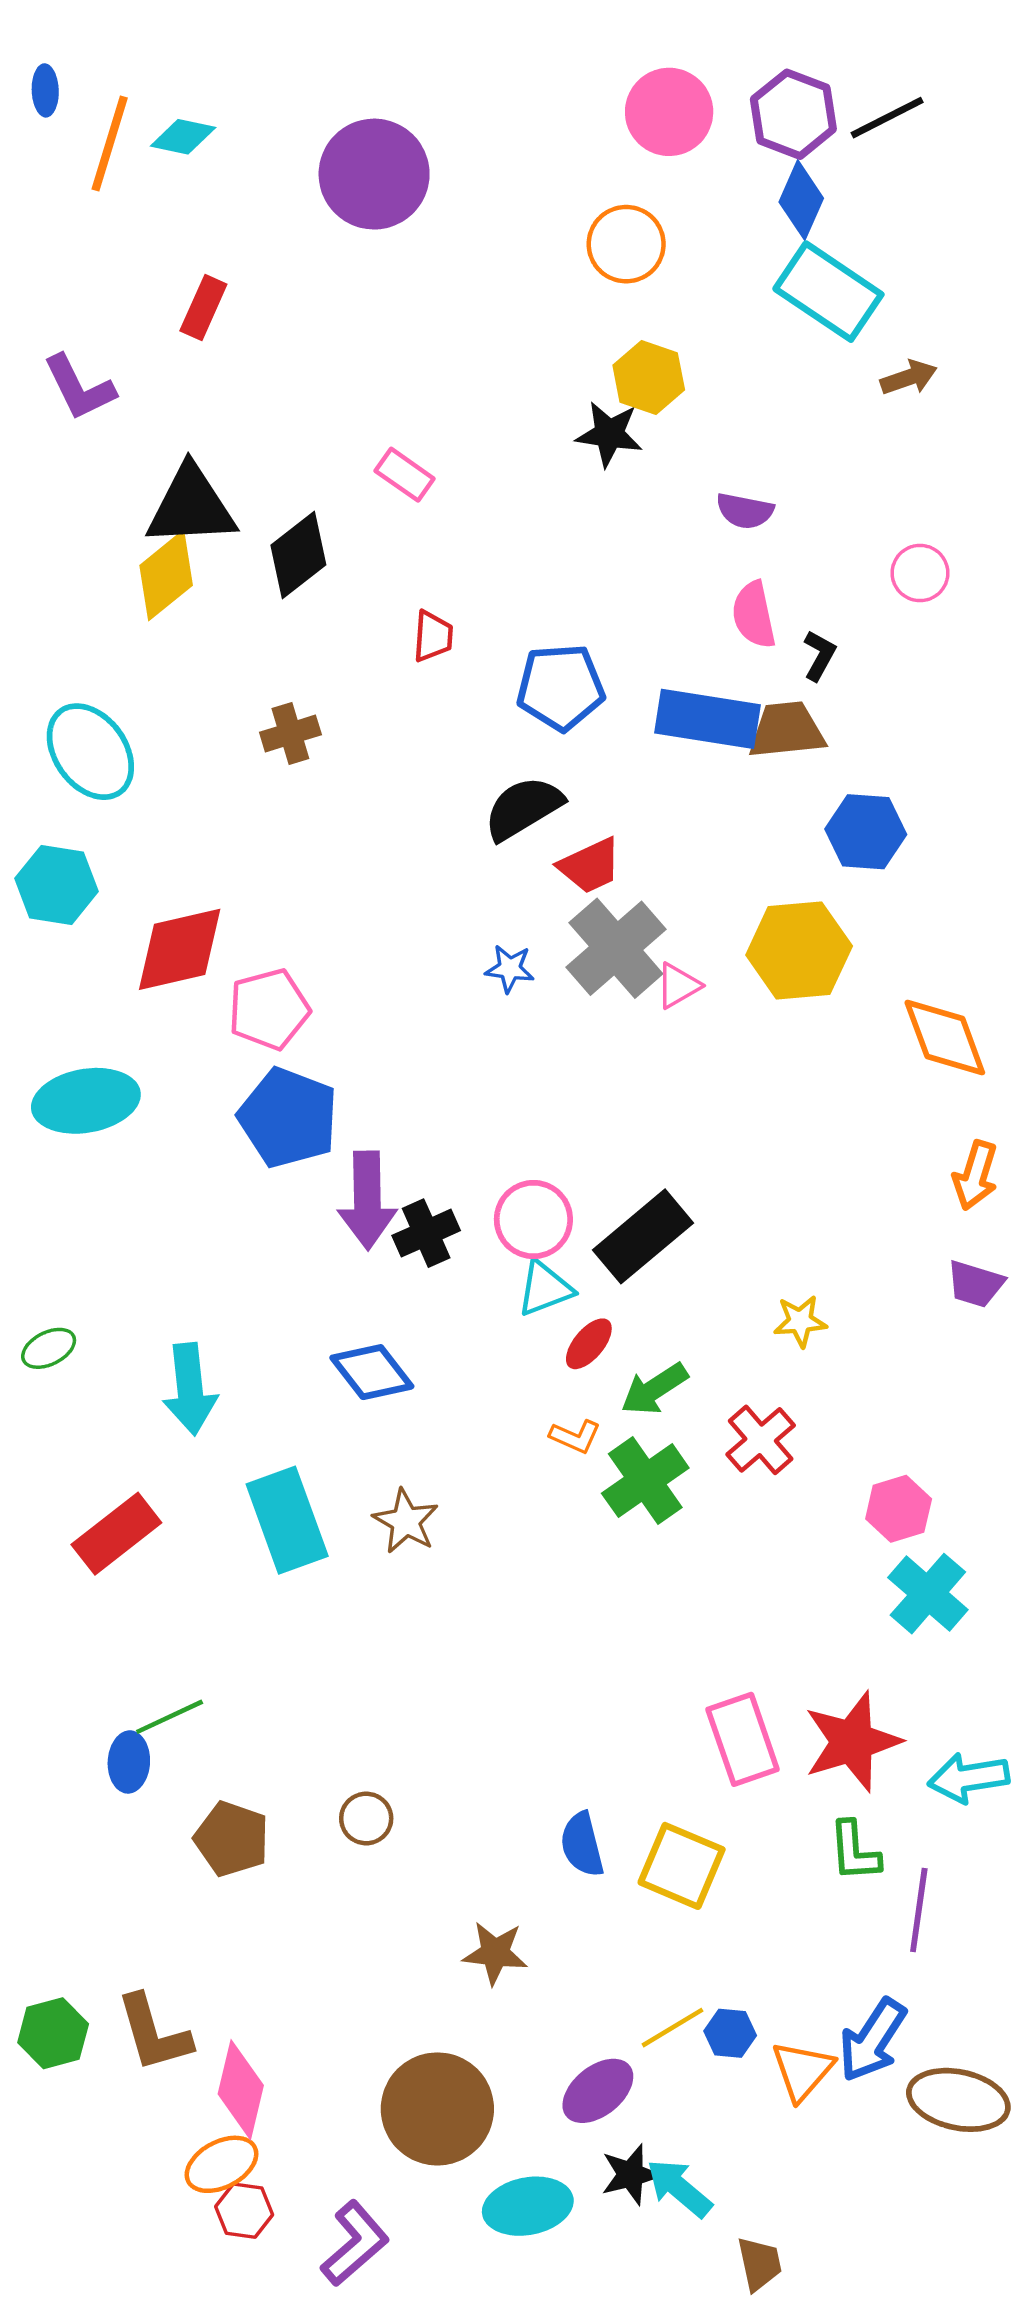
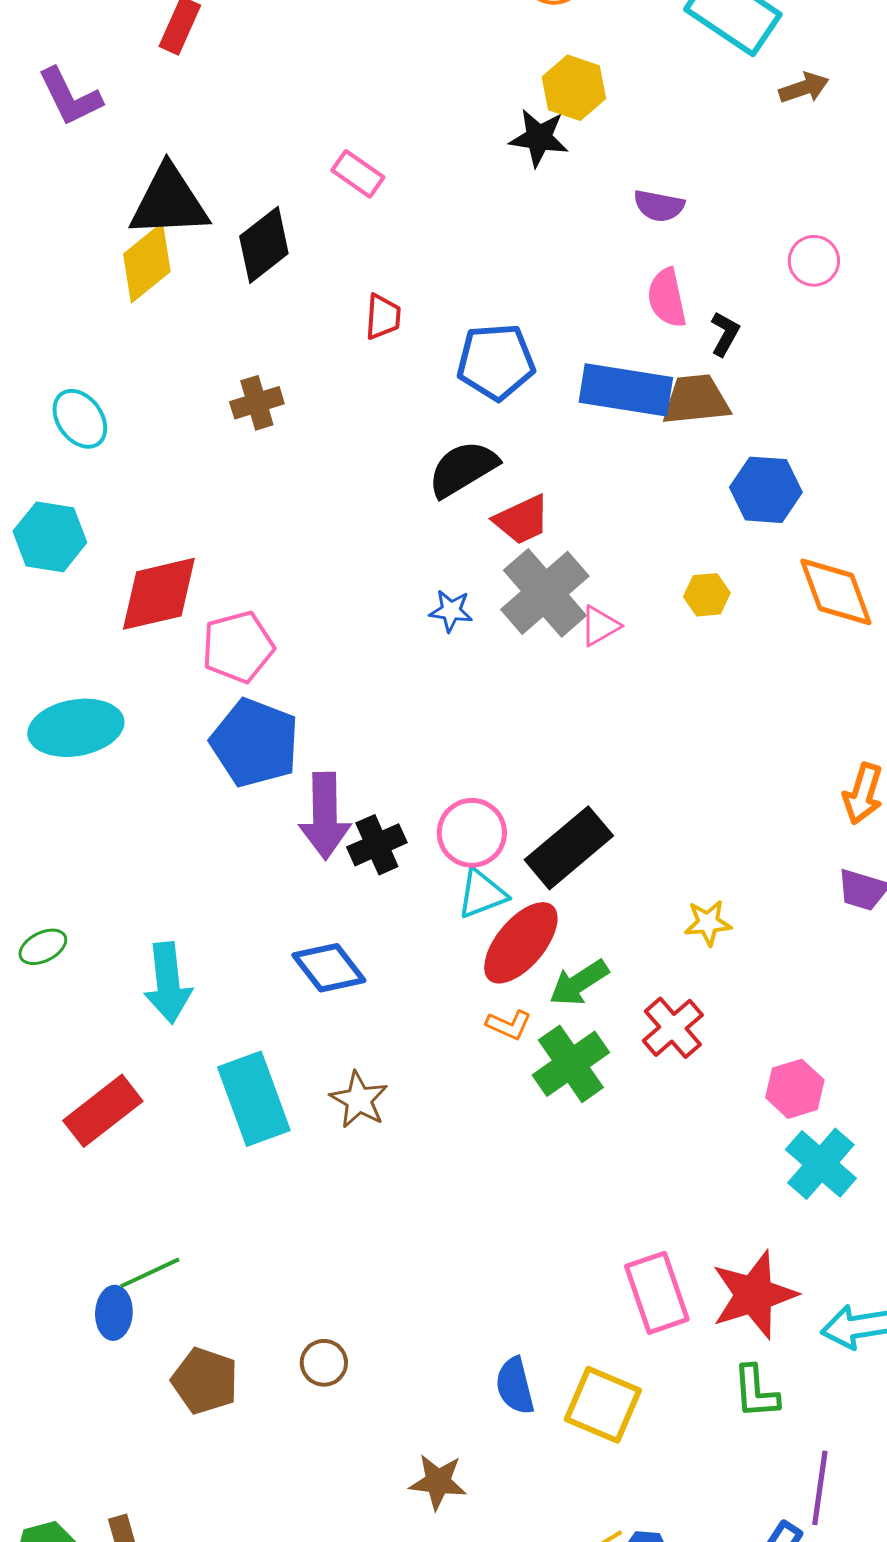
cyan ellipse: (90, 752) -> (80, 419), size x0.7
yellow hexagon: (799, 951) -> (707, 595), size x0.5
orange diamond: (945, 1038) -> (836, 592), moved
red ellipse: (589, 1344) -> (521, 943), size x1.8
purple line: (919, 1910) -> (820, 1488), moved

